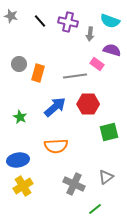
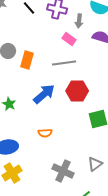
pink rectangle: (97, 64) -> (69, 39), moved
orange semicircle: (56, 146) -> (45, 133), size x0.6

